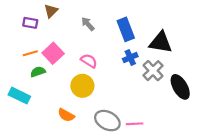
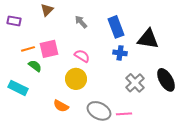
purple rectangle: (30, 23) -> (14, 21), moved
pink square: (53, 53) -> (49, 49), turned 30
blue cross: (130, 58) -> (120, 53), turned 32
gray cross: (153, 71) -> (135, 83), moved
green semicircle: (38, 72) -> (35, 66), turned 56

